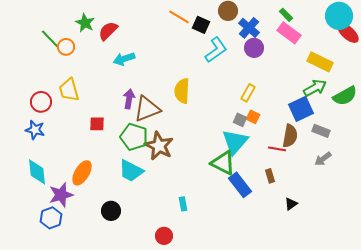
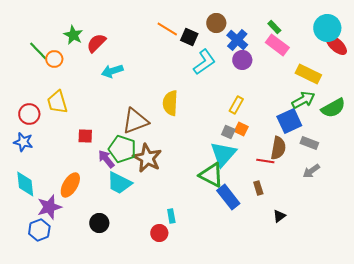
purple arrow: (129, 99) -> (106, 159), moved, turned -48
red circle: (164, 236) -> (159, 233), moved

